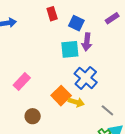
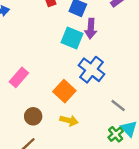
cyan square: (70, 49) -> (72, 38), turned 30
yellow arrow: (76, 102) -> (69, 121), moved

